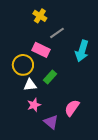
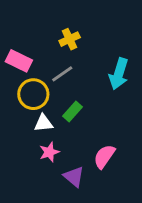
yellow cross: (40, 16) -> (70, 39), moved, turned 32
gray line: (57, 33) -> (62, 74), moved
pink rectangle: (41, 50) -> (19, 61), moved

